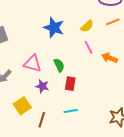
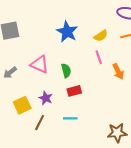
orange arrow: (110, 58) -> (118, 71), turned -147
red rectangle: (70, 84) -> (74, 91), turned 56
purple star: (42, 86) -> (46, 98), moved

